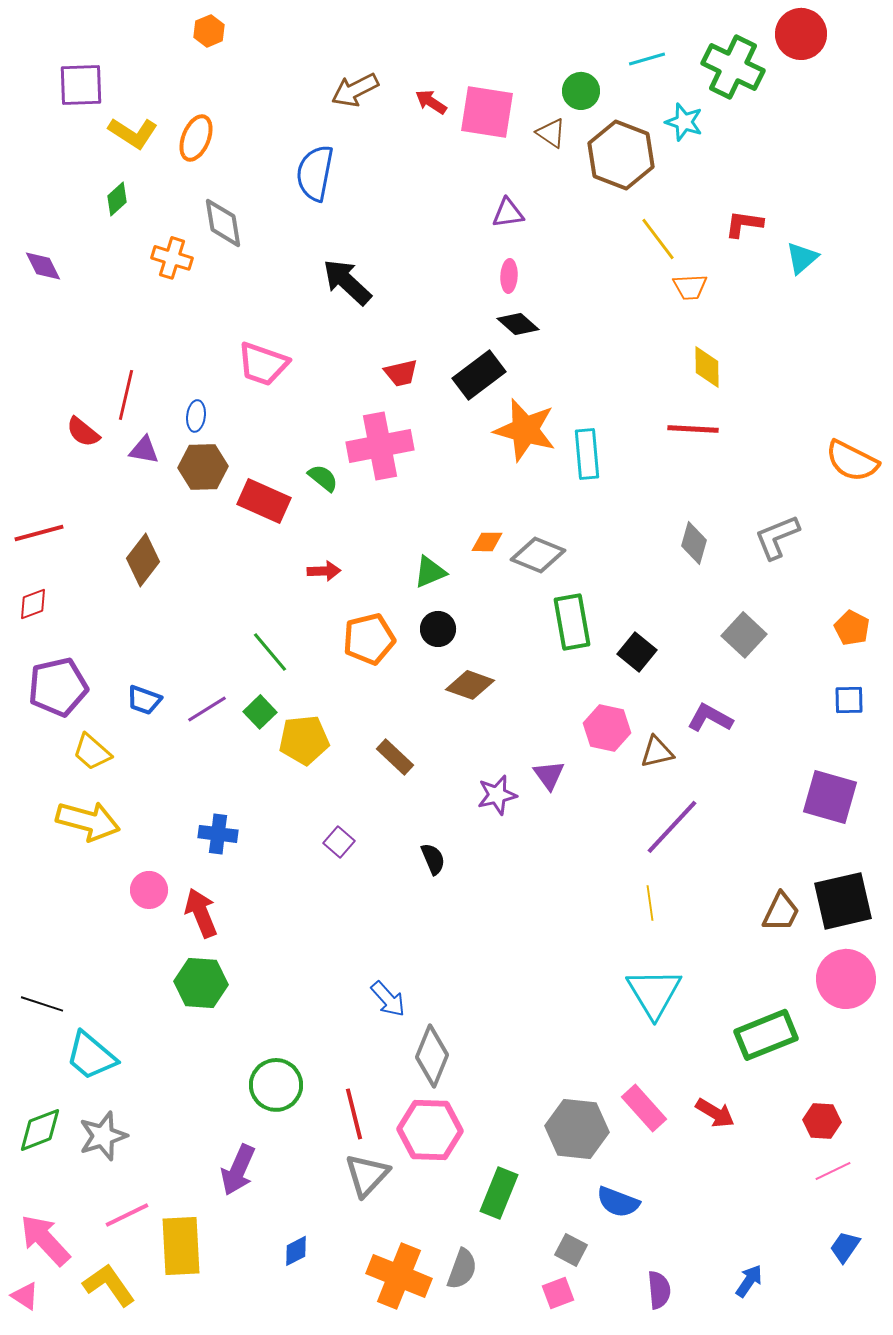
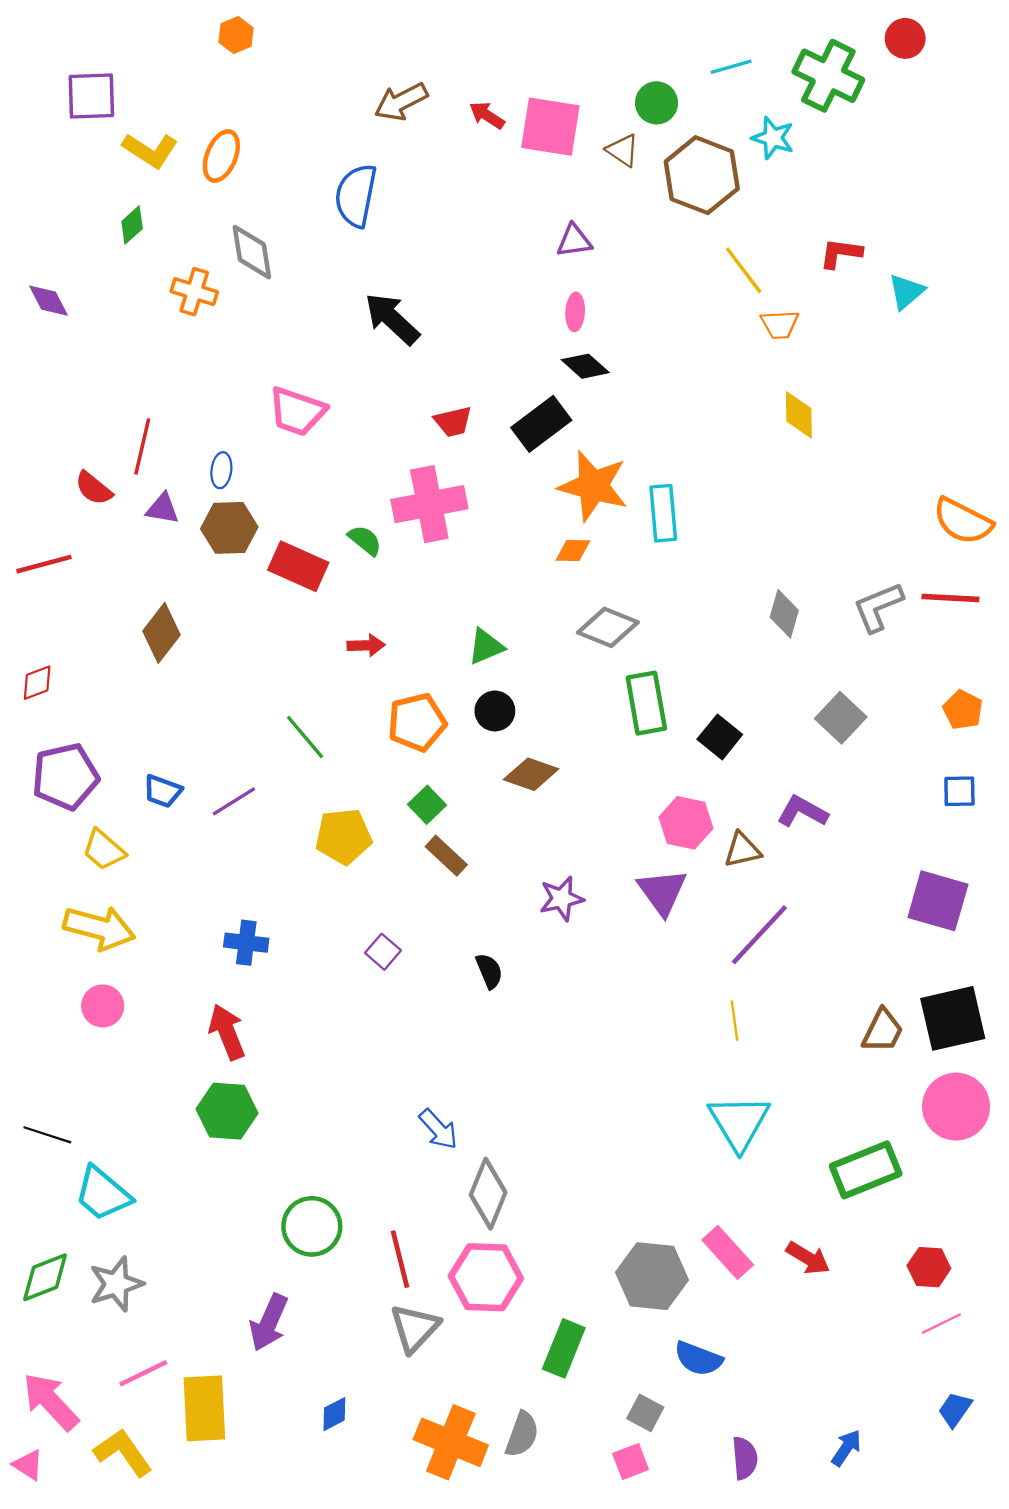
red circle: (801, 34) -> (905, 38), size x0.7
red line: (693, 429) -> (950, 598), moved
red line: (39, 533) -> (44, 564), moved
orange diamond: (487, 542) -> (573, 550), moved
green square: (260, 712) -> (427, 805), moved
purple triangle: (549, 775) -> (662, 892), moved, size x1.4
pink circle: (149, 890) -> (103, 1006), moved

